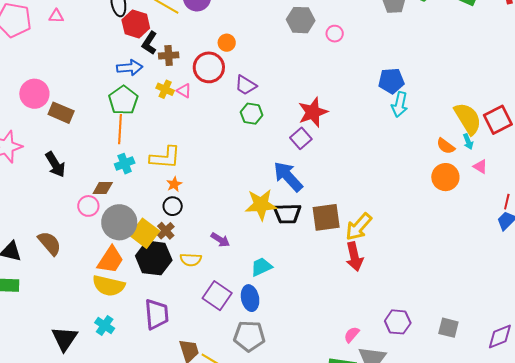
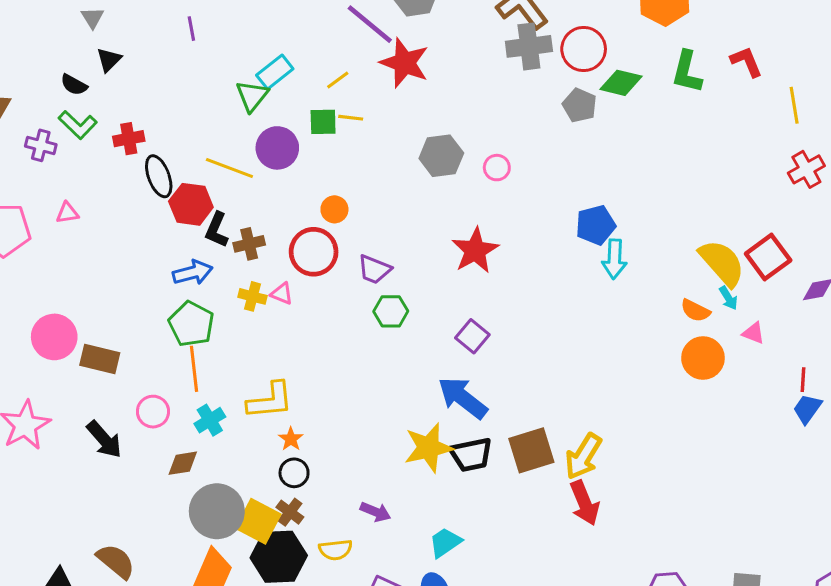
red star: (313, 112) -> (475, 250), moved
pink circle: (88, 206) -> (153, 412), moved

